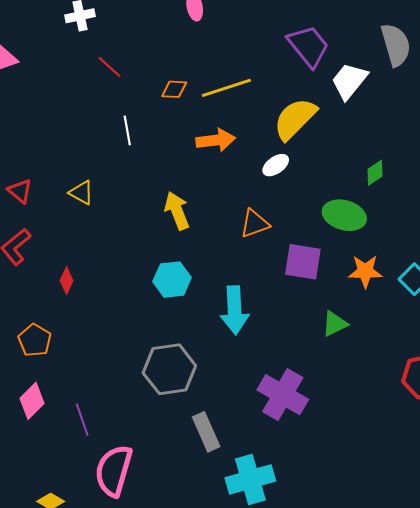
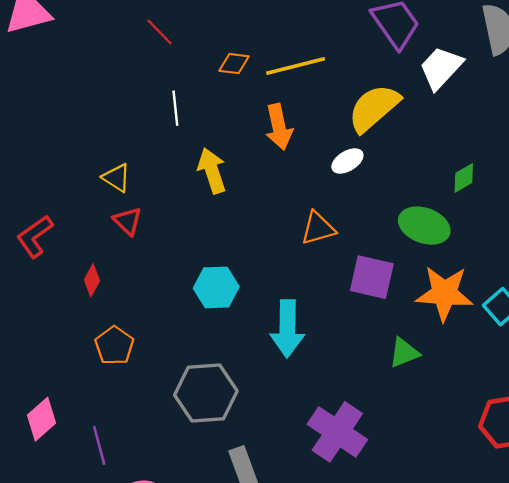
orange arrow: (216, 140) -> (279, 127), turned 81
red triangle: (20, 191) -> (128, 221), moved
yellow arrow: (177, 211) -> (212, 171), moved
orange star: (365, 271) -> (444, 293), size x1.4
orange pentagon: (35, 340) -> (114, 346), moved

